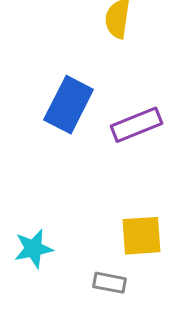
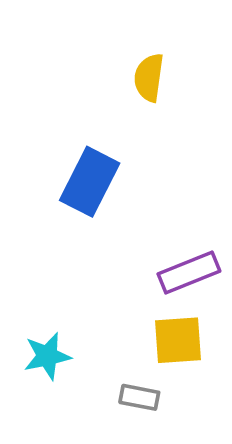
purple rectangle: (137, 125) -> (189, 273), moved

